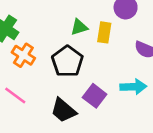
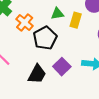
orange cross: (23, 55) -> (25, 23), moved
black trapezoid: (63, 110) -> (37, 74), turned -110

